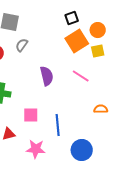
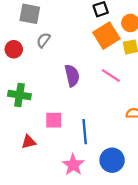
pink star: (36, 149) -> (73, 165), moved, turned 30

